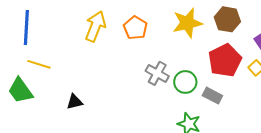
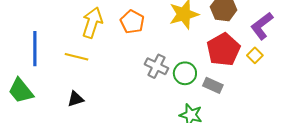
blue line: (26, 27) -> (35, 49), moved
yellow line: (39, 64) -> (77, 57), moved

